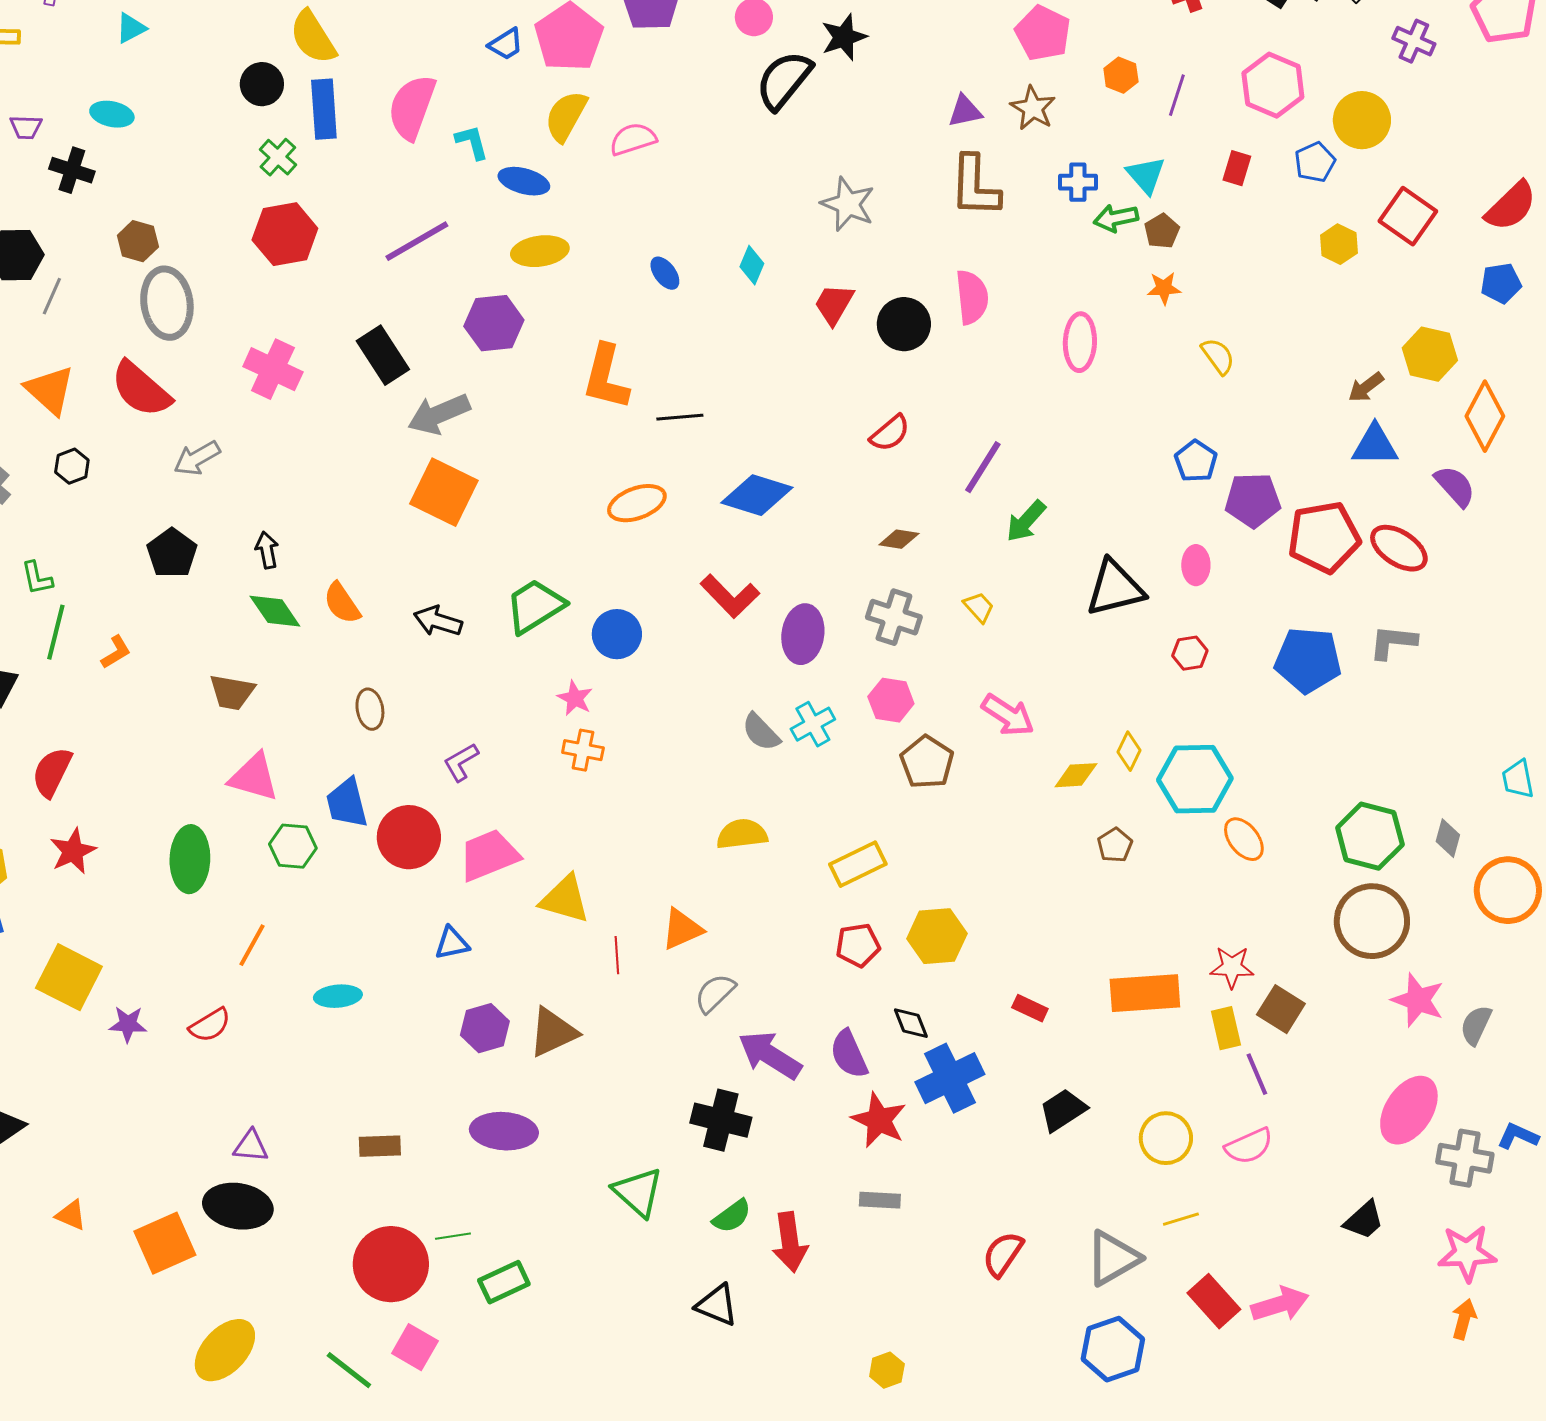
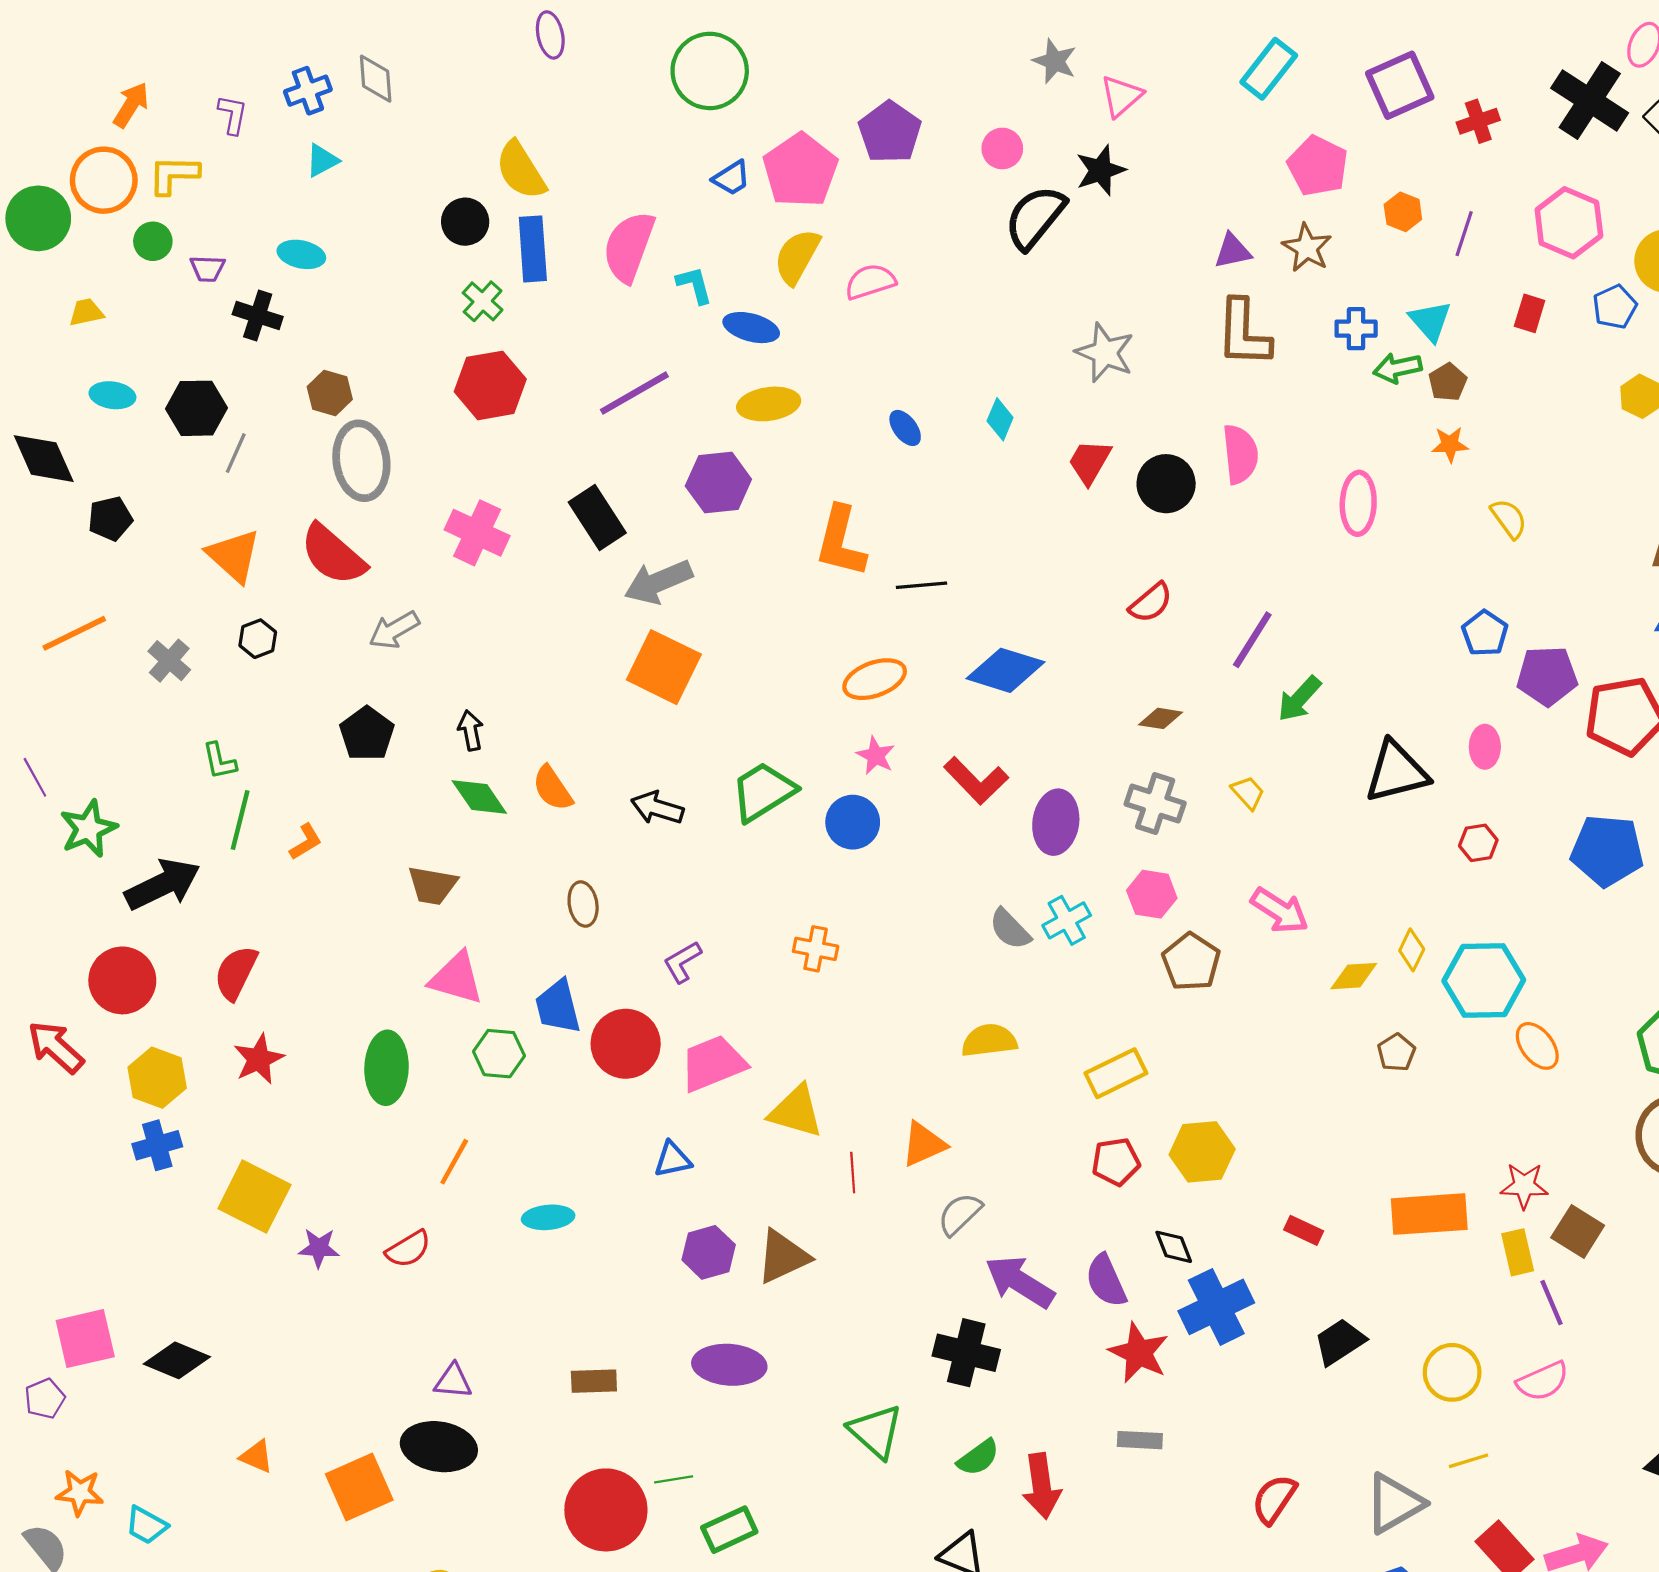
pink star: (575, 698) -> (876, 756), moved

